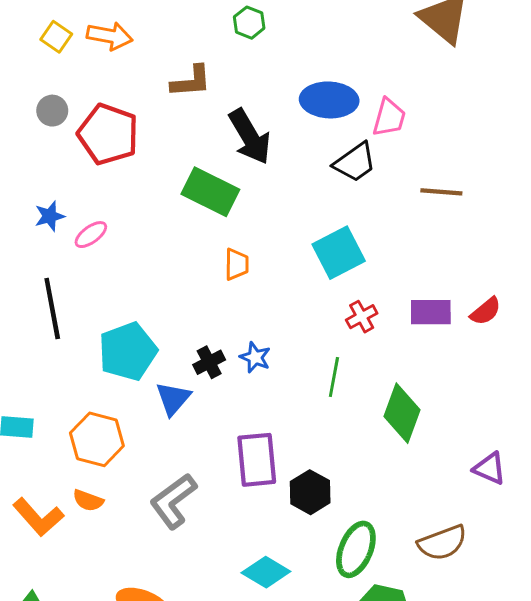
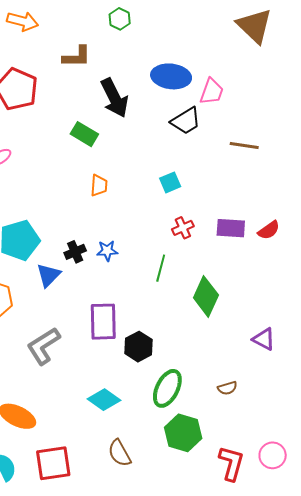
green rectangle: (210, 192) -> (84, 134), size x0.7
cyan square: (339, 253) -> (170, 182), size x0.6
blue star: (255, 357) -> (107, 251), turned -30
brown semicircle: (442, 543) -> (227, 388), size x0.6

